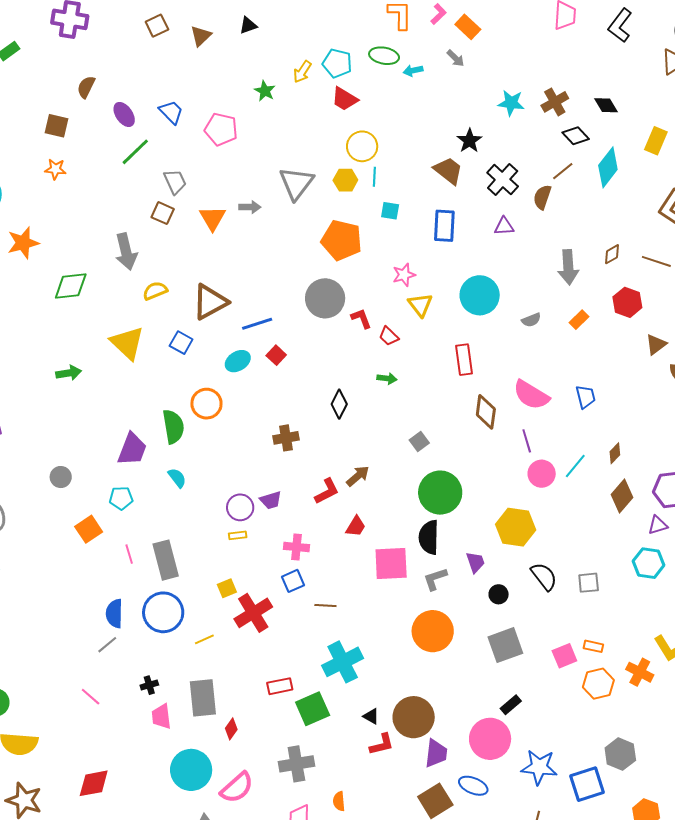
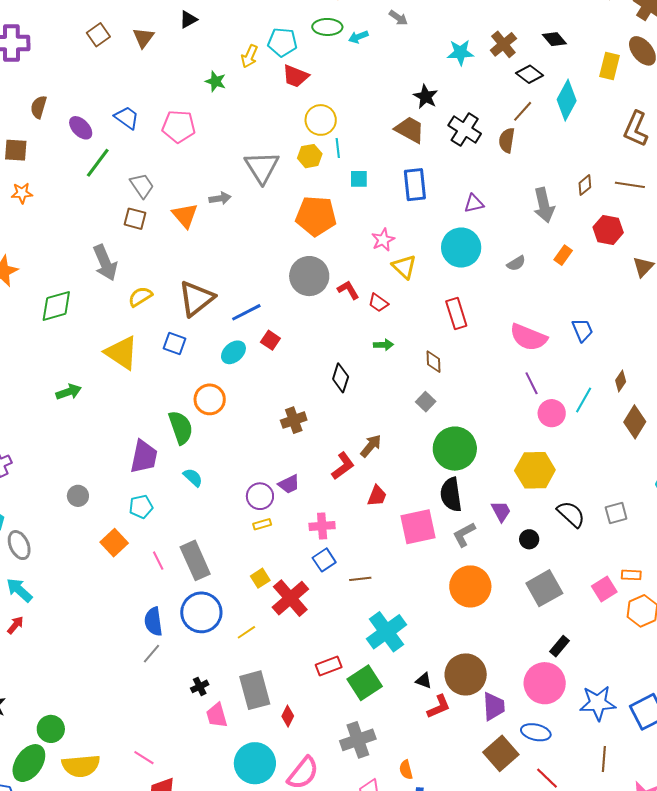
purple triangle: (504, 226) -> (474, 203), moved
brown diamond: (486, 412) -> (434, 362), moved, size x0.7
pink line: (91, 697) -> (144, 758), moved

